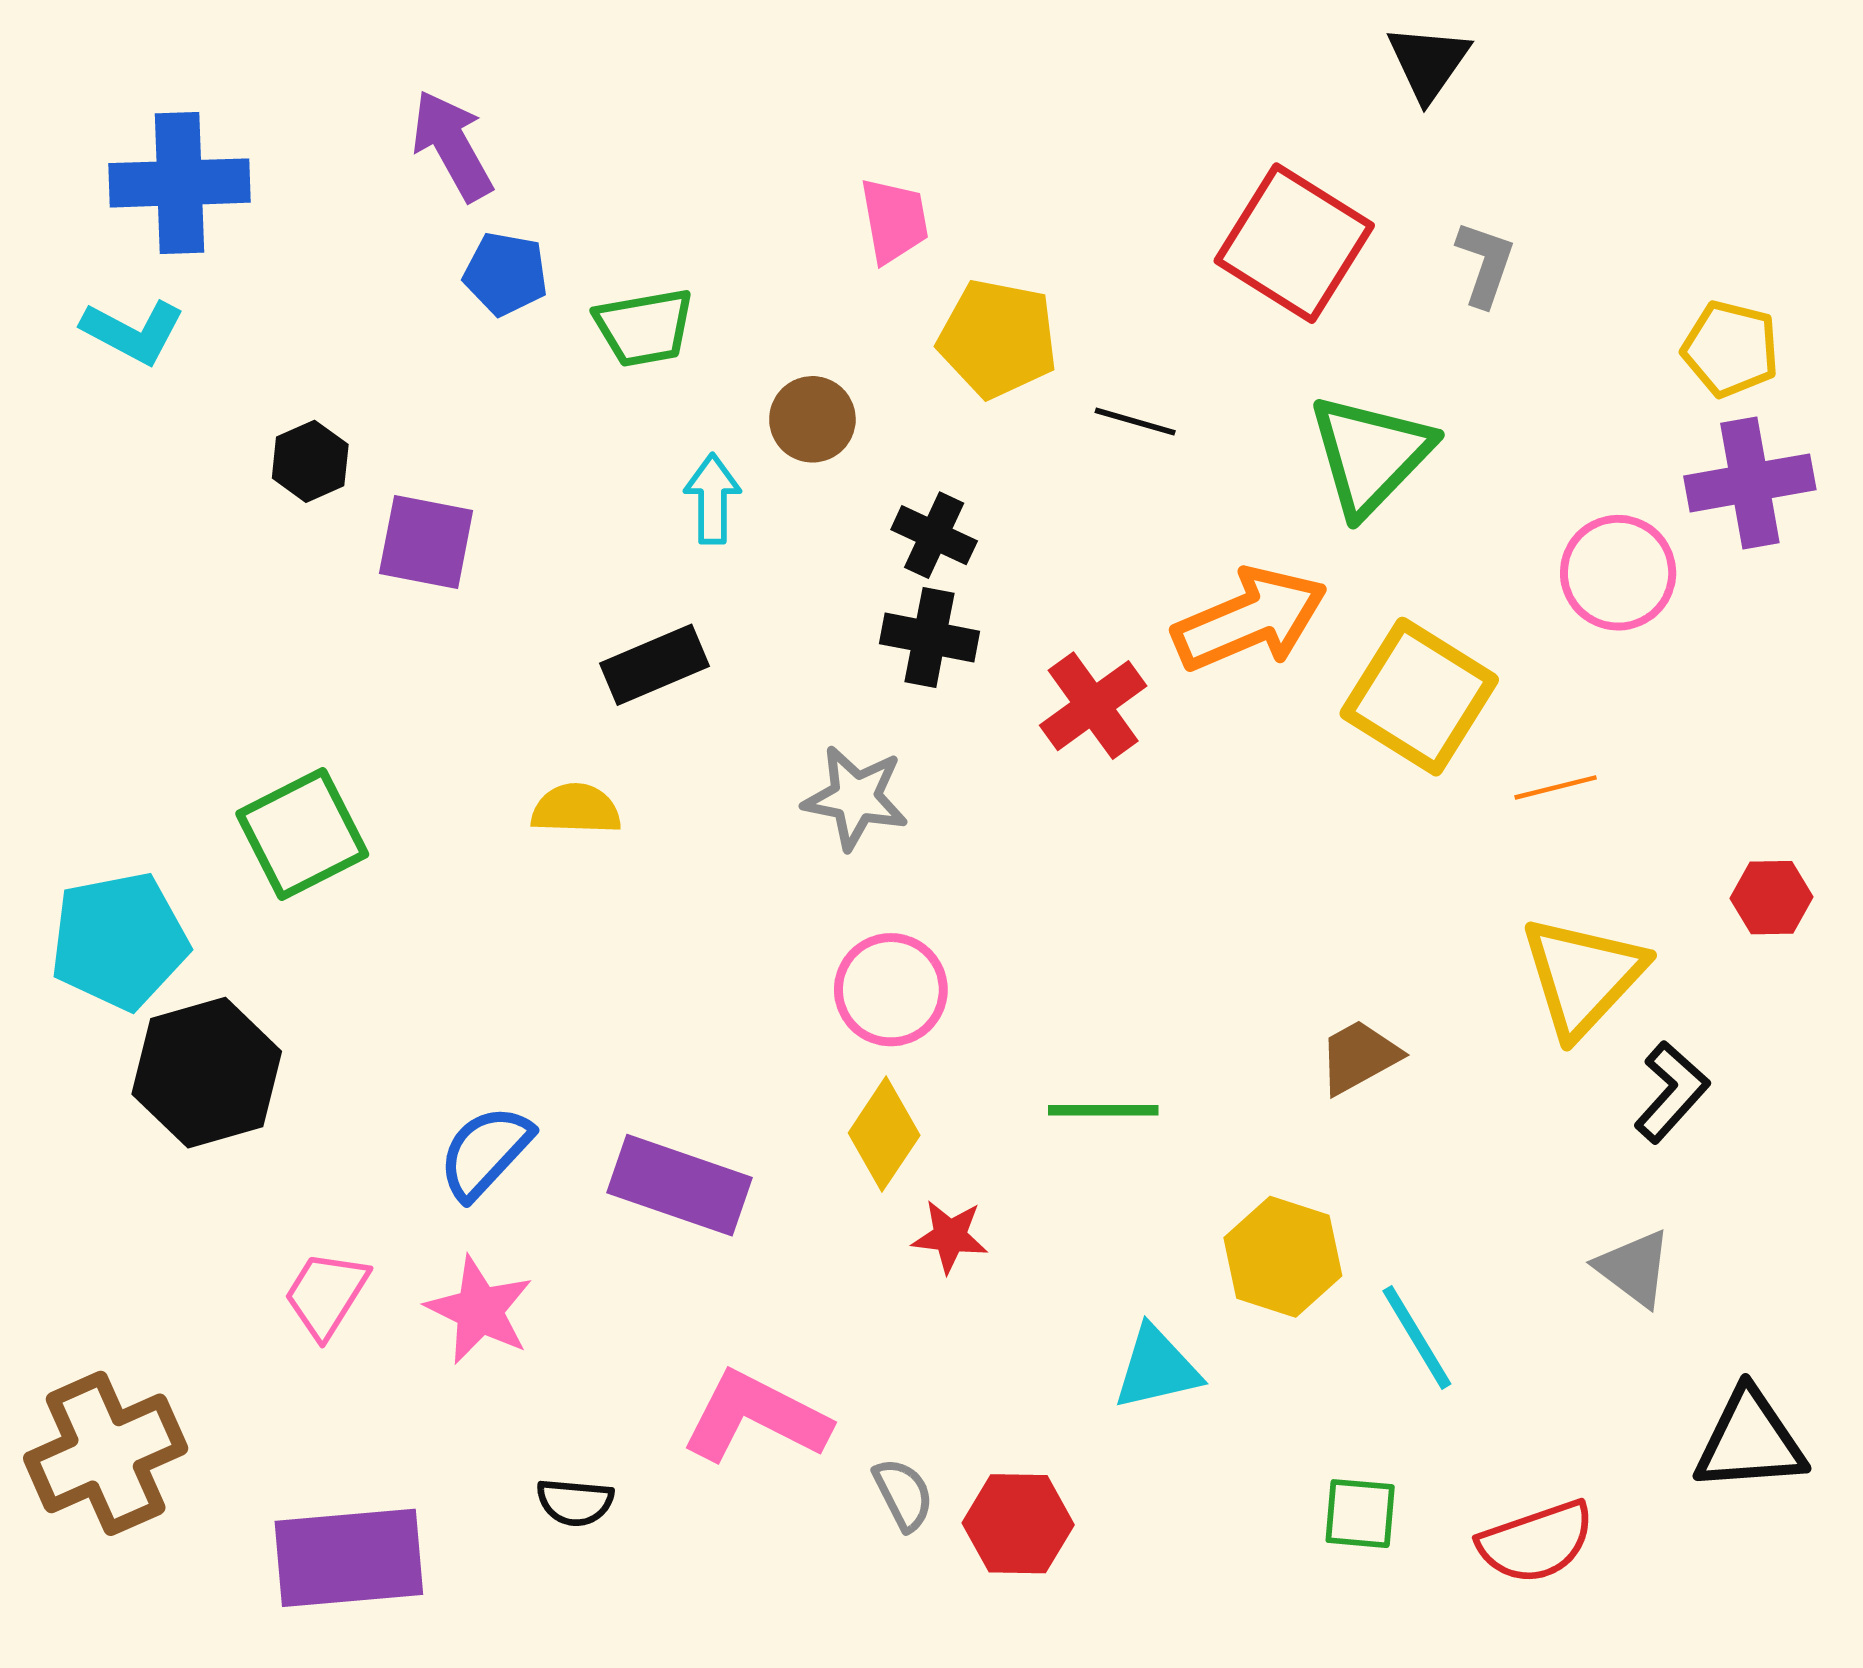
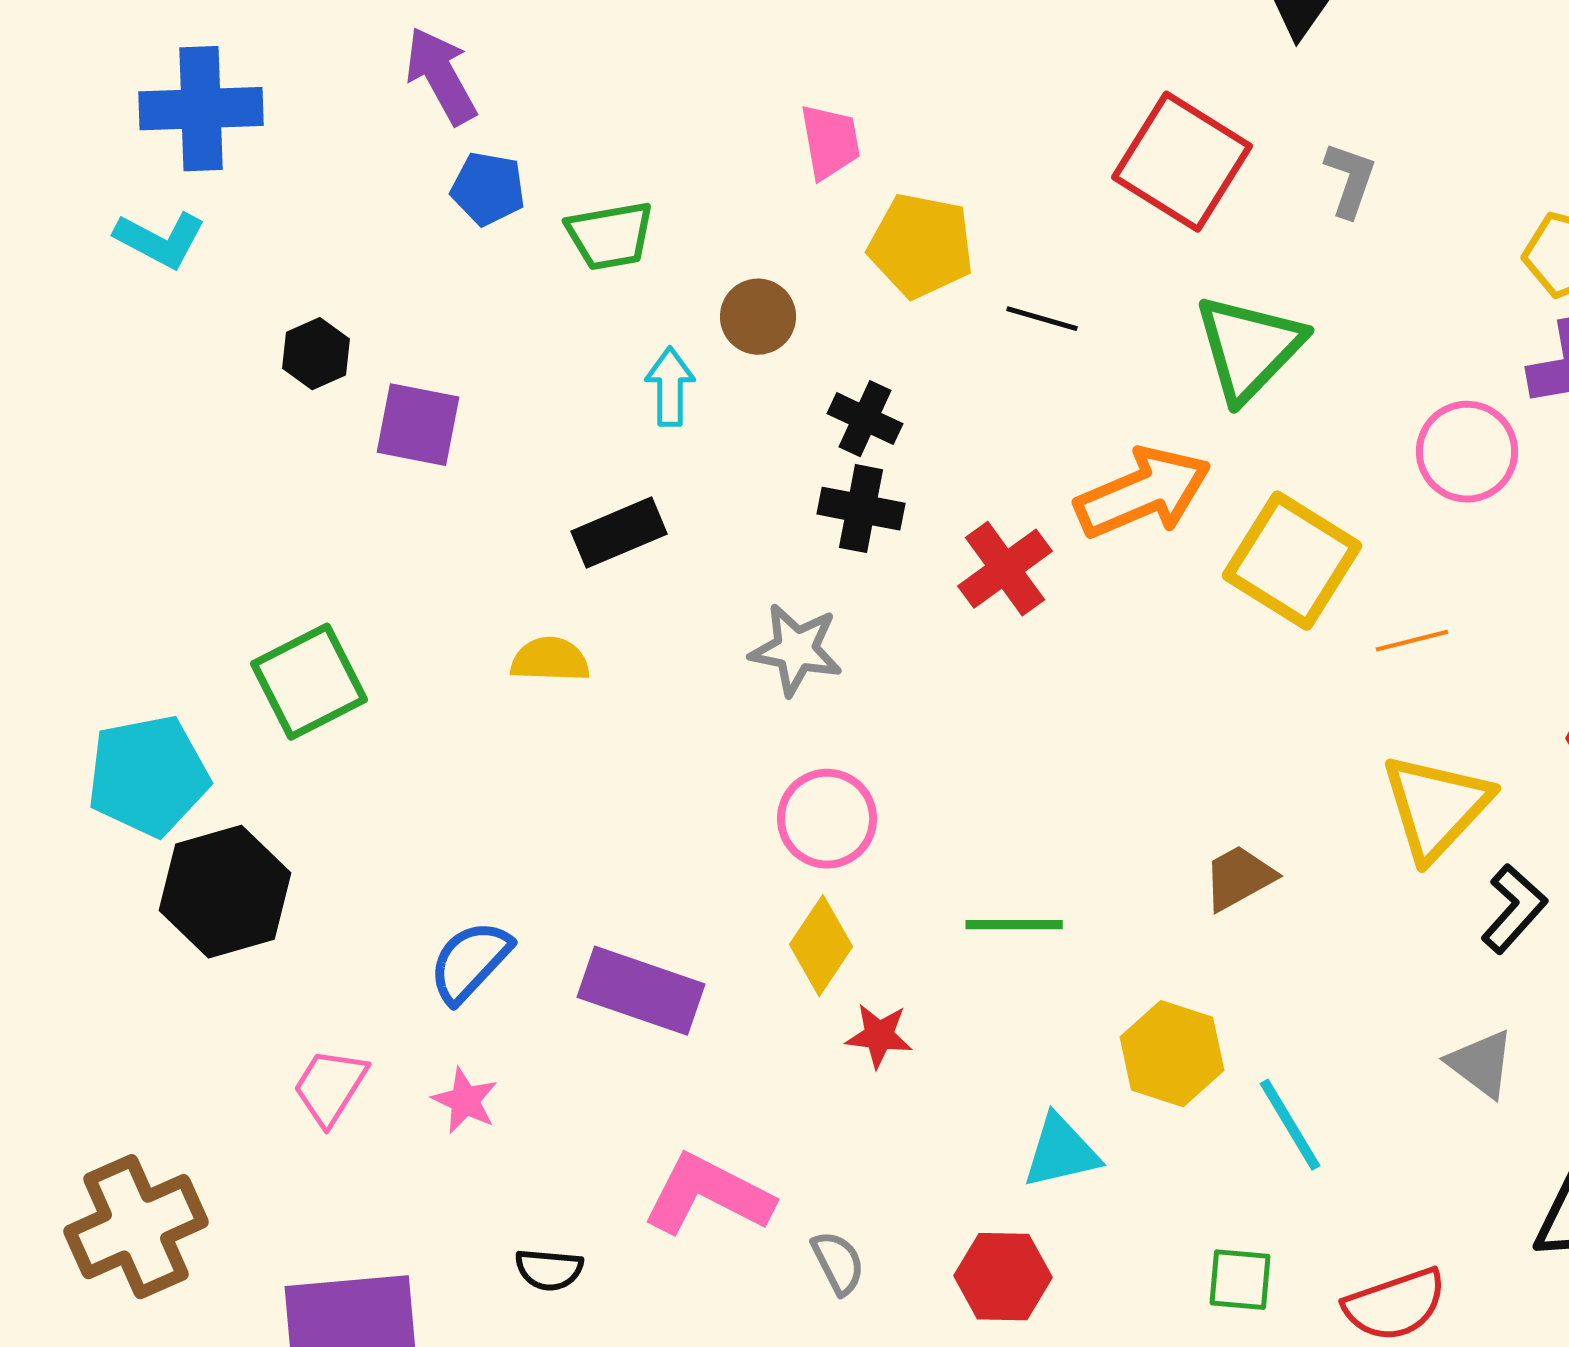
pink star: (479, 1310) -> (465, 1101), size x0.7
red hexagon: (1018, 1524) -> (1003, 1277), moved

